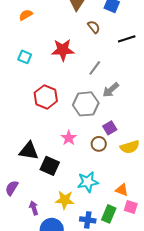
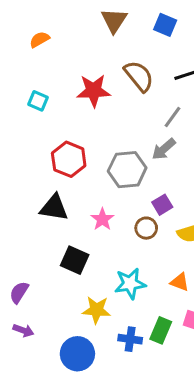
brown semicircle: (94, 27) -> (139, 76), moved, size x1.6
gray line: (95, 68) -> (172, 117), moved
black triangle: (29, 151) -> (54, 208), moved
orange triangle: (122, 190) -> (180, 282), moved
purple arrow: (34, 208) -> (23, 330), moved, turned 128

